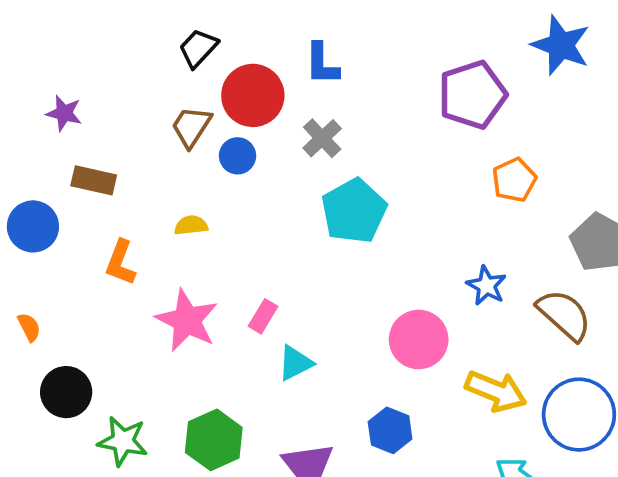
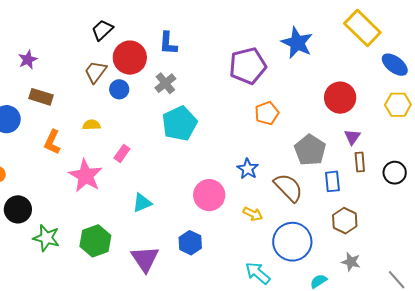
purple star: (64, 113) -> (28, 60), turned 30
pink rectangle: (263, 316) -> (122, 153), moved
yellow arrow: (496, 391) -> (253, 214), moved, size x0.6

